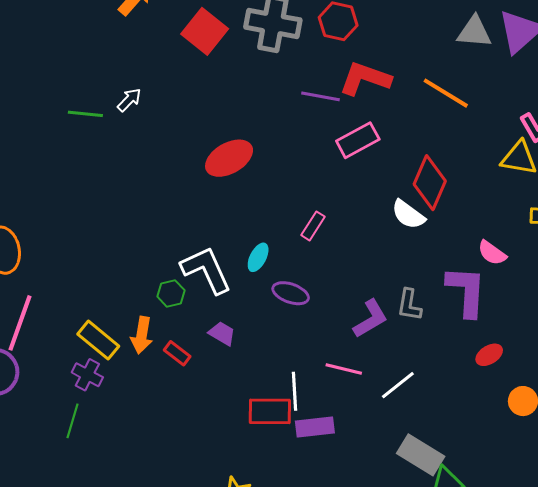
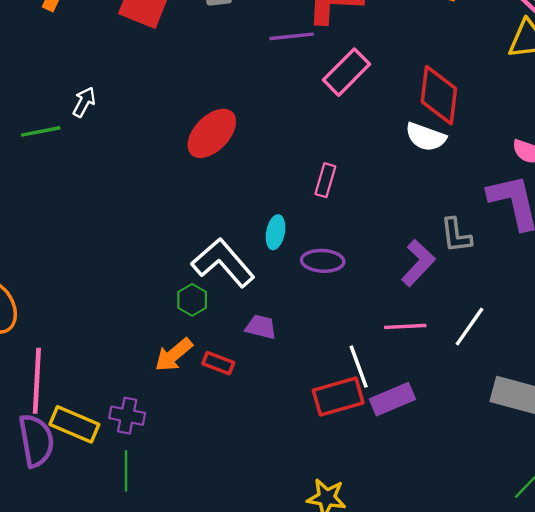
orange arrow: (142, 335) -> (174, 355), turned 57
yellow rectangle: (98, 340) -> (74, 424), moved

